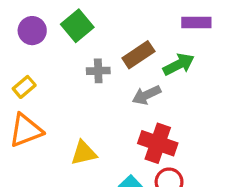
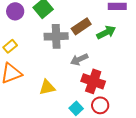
gray cross: (98, 71) -> (56, 36), size x1.6
gray arrow: (146, 95) -> (79, 59), moved

